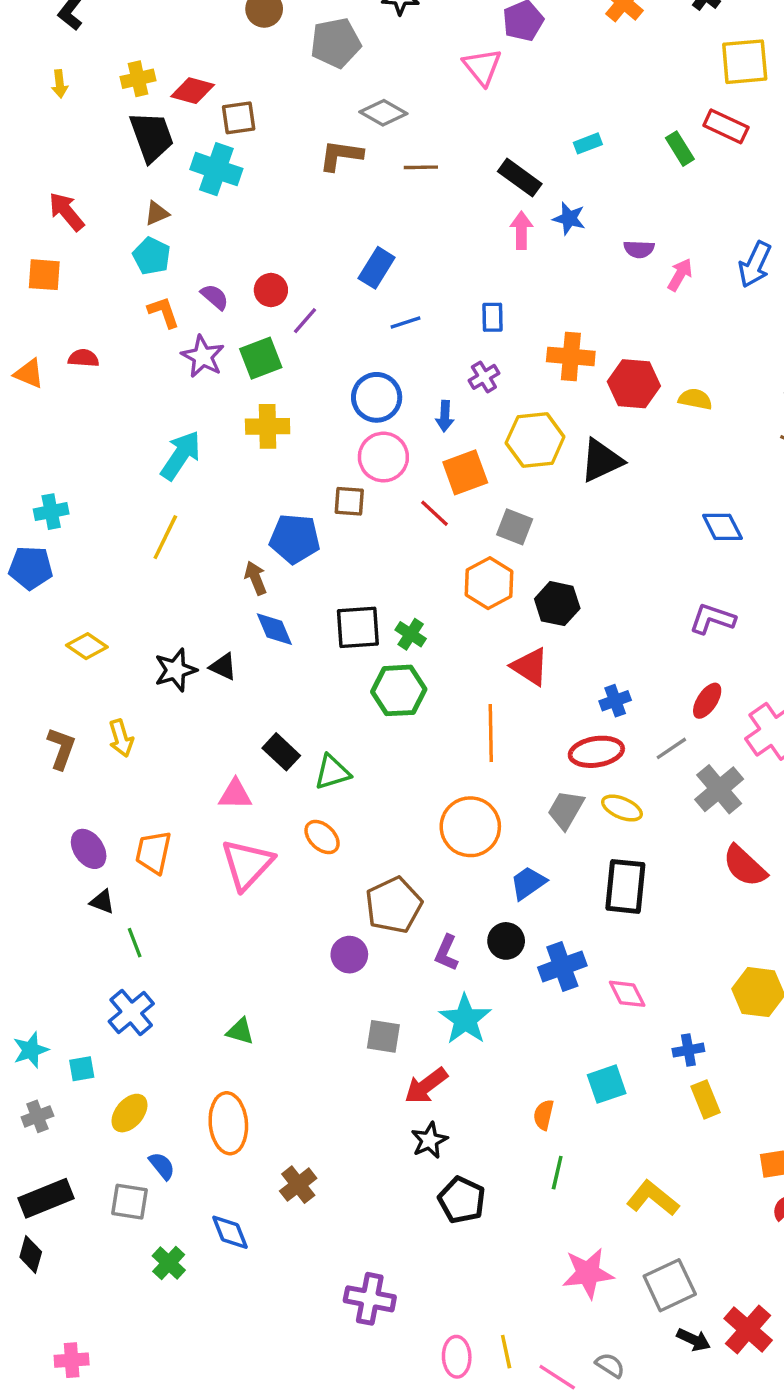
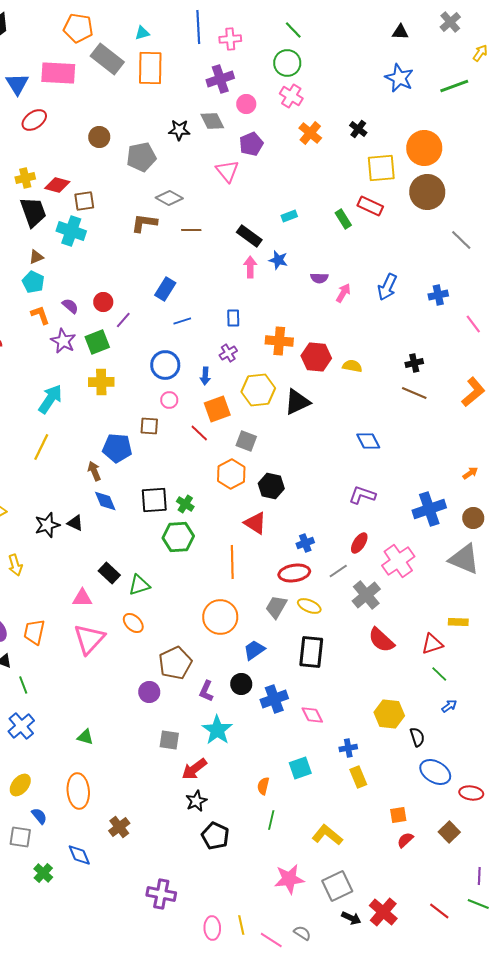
pink circle: (383, 457) -> (169, 400), size x0.6

